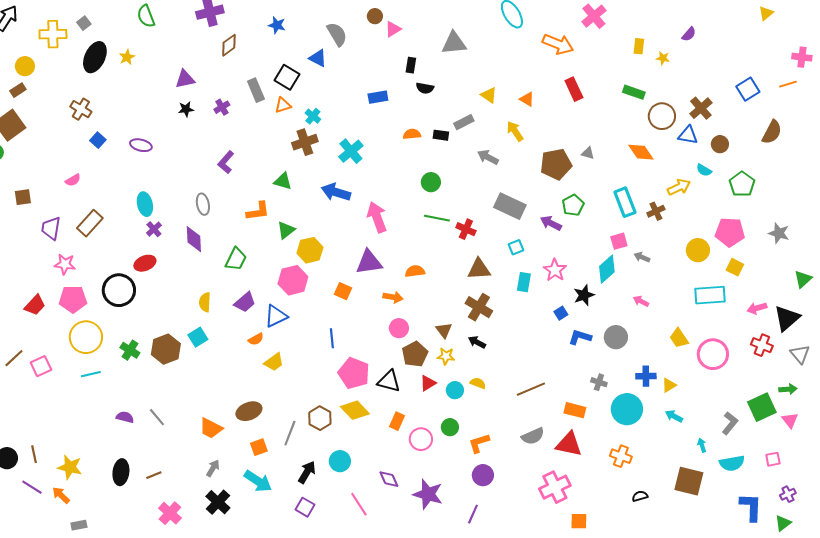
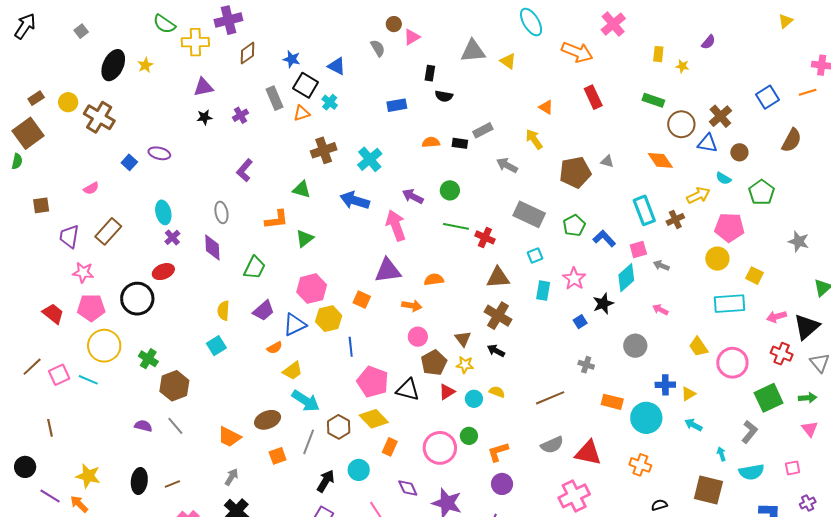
green semicircle: (146, 16) -> (164, 24), turned -35
gray square: (84, 23) -> (81, 31), moved
blue star: (277, 25) -> (292, 59), moved
yellow cross: (53, 34) -> (195, 42), moved
gray semicircle: (337, 34) -> (378, 48), moved, size x0.7
yellow circle: (25, 66) -> (68, 102), moved
yellow triangle: (489, 95) -> (508, 61), moved
brown cross: (81, 109) -> (99, 117), size x1.4
cyan cross: (313, 116) -> (330, 102), moved
blue square: (98, 140) -> (129, 162), moved
green pentagon: (573, 205) -> (574, 225), moved
purple arrow: (551, 223) -> (413, 196), moved
pink pentagon: (730, 232) -> (729, 227), moved
yellow hexagon: (310, 250) -> (329, 319), moved
red trapezoid: (35, 305) -> (53, 314), turned -95
blue L-shape: (580, 337) -> (604, 238), moved, turned 30
brown hexagon: (166, 349) -> (174, 386), moved
cyan line: (91, 374) -> (88, 380), moved, turned 36
gray cross: (599, 382) -> (586, 365), moved
green square: (762, 407) -> (769, 398), moved
orange rectangle: (575, 410) -> (612, 402), moved
orange rectangle: (397, 421) -> (390, 447), moved
pink circle: (421, 439) -> (440, 448), size x1.4
brown line: (34, 454) -> (50, 428), moved
cyan arrow: (258, 481) -> (306, 401), moved

